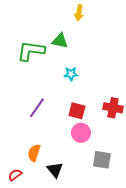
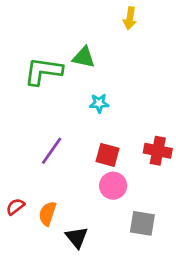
yellow arrow: (79, 13) -> (130, 18), moved
red semicircle: (15, 175) -> (15, 207), moved

